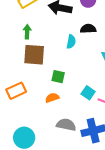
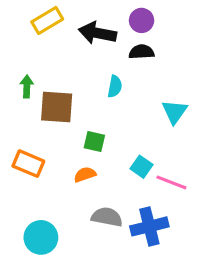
black semicircle: (88, 29) -> (142, 52), moved
green arrow: (27, 32) -> (27, 86), moved
orange rectangle: (16, 91) -> (28, 164), turned 48

